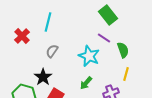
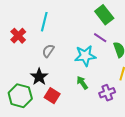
cyan star: (89, 56) -> (85, 56), turned -30
green arrow: (86, 83) -> (82, 83), turned 104

